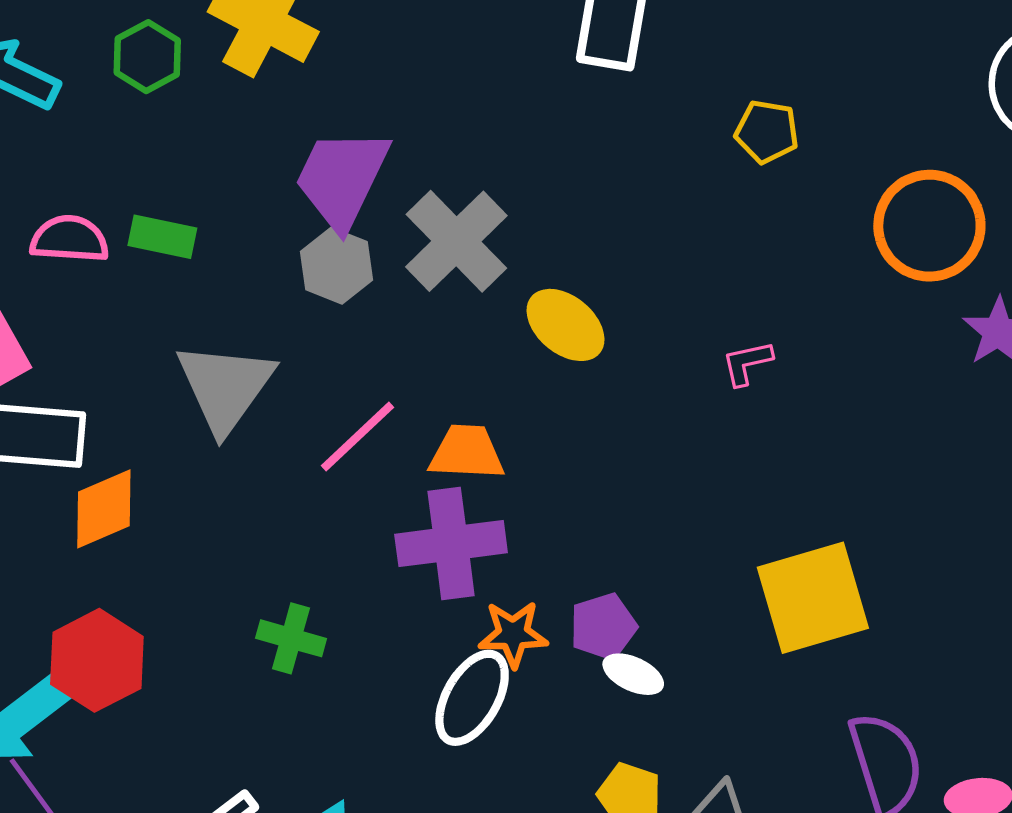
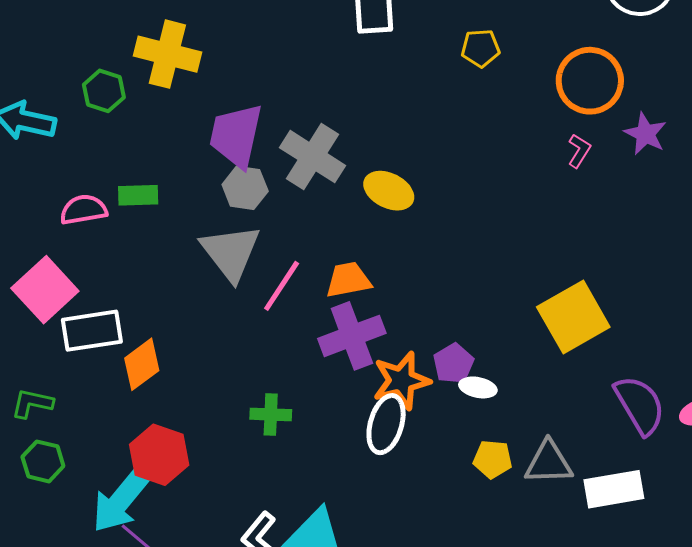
pink L-shape: (747, 363) -> (579, 151), moved, turned 148
gray triangle: (225, 387) -> (231, 252), moved
orange star: (513, 634) -> (401, 381), size x1.4

